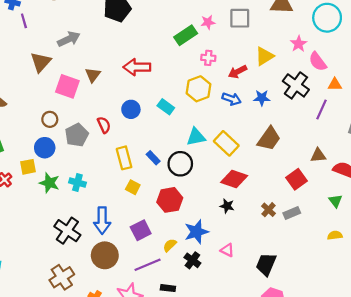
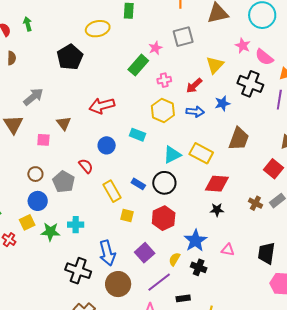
pink square: (67, 86) -> (43, 140), size x0.6

